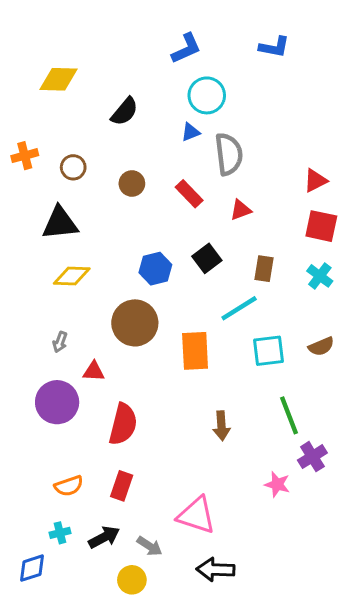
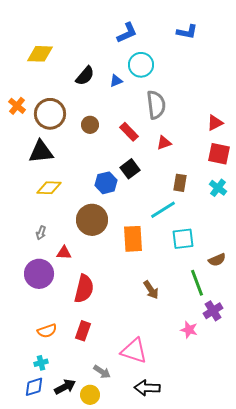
blue triangle: (191, 132) -> (116, 81), moved
orange cross: (25, 156) -> (17, 106), turned -36
brown circle: (73, 167) -> (50, 114), size x1.8
black square: (207, 258) -> (130, 169), moved
brown semicircle: (321, 346) -> (217, 260), moved
brown arrow: (221, 426) -> (151, 290), turned -30
black arrow: (104, 537) -> (65, 387), moved
blue diamond: (32, 568) -> (34, 387), moved

